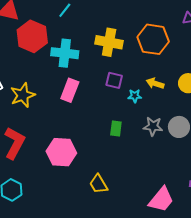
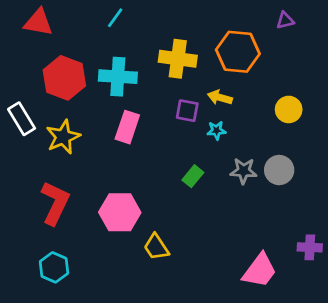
red hexagon: (32, 36) -> (64, 78), moved
yellow arrow: (155, 83) -> (220, 97), moved
green rectangle: (116, 128) -> (193, 176), turned 35
yellow trapezoid: (99, 184) -> (156, 247), moved

